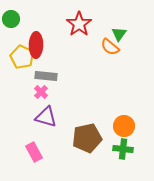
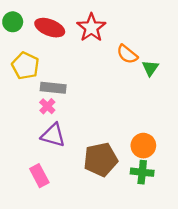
green triangle: (119, 34) -> (150, 68), moved
red ellipse: (36, 45) -> (50, 28), moved, turned -70

